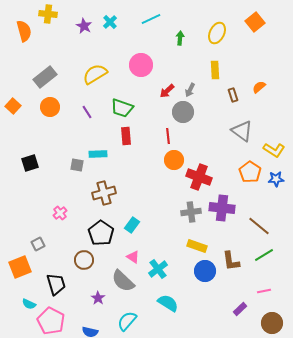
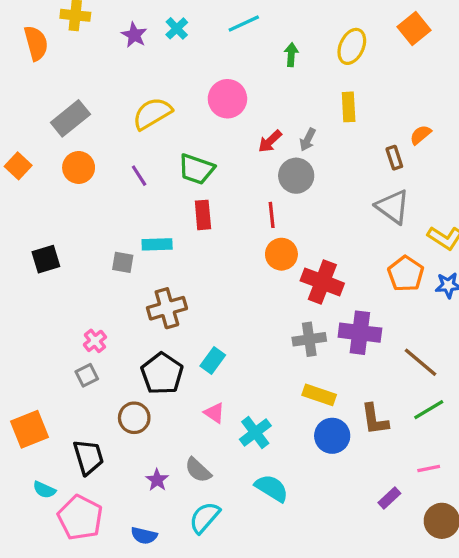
brown rectangle: (233, 95) -> (394, 158), moved
gray square: (38, 244) -> (87, 375), moved
gray semicircle: (123, 281) -> (198, 470), moved, size x0.7

